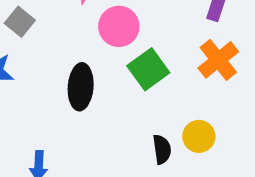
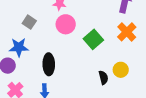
pink circle: (119, 26) -> (66, 24), moved
black ellipse: (81, 87) -> (49, 64), moved

